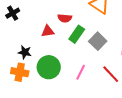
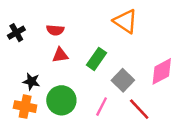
red semicircle: (65, 18) -> (55, 30), moved
gray square: (98, 41) -> (123, 80), moved

